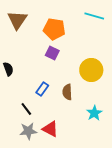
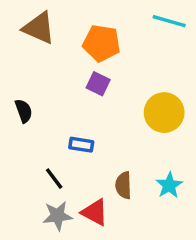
brown triangle: (17, 20) -> (39, 28), turned -40
blue rectangle: (42, 89) -> (81, 145), turned 64
brown semicircle: (67, 92) -> (124, 185), moved

